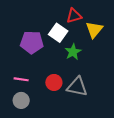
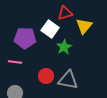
pink line: (21, 79) -> (15, 62), moved

